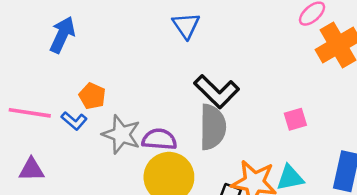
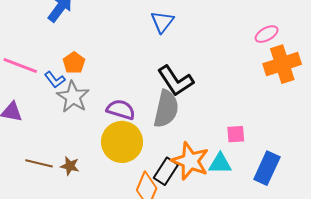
pink square: (295, 119) -> (236, 134), moved
gray star: (121, 134) -> (73, 97), moved

